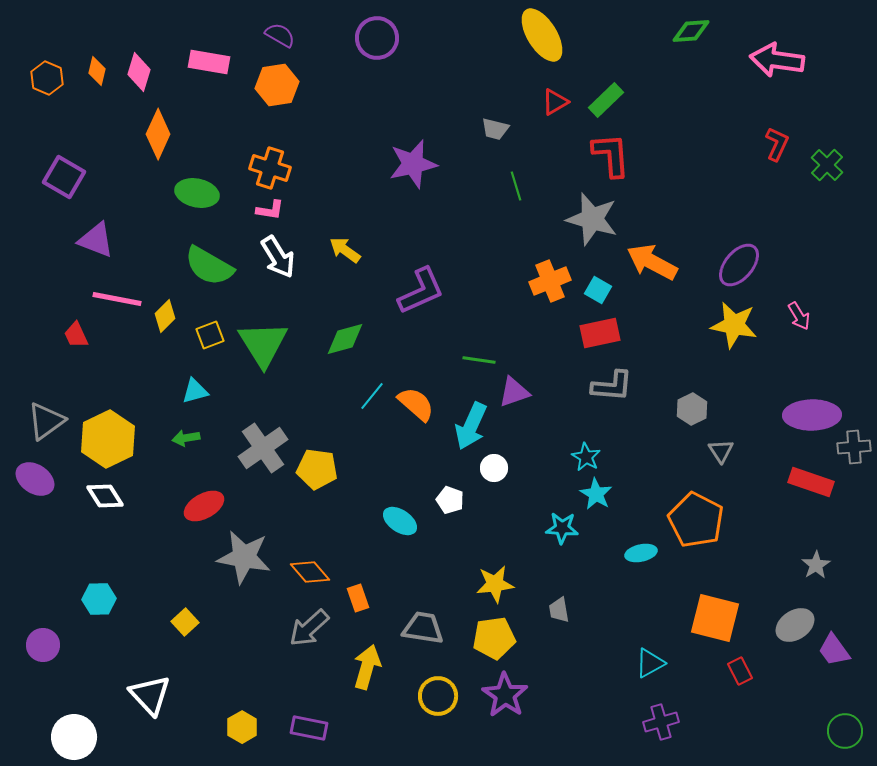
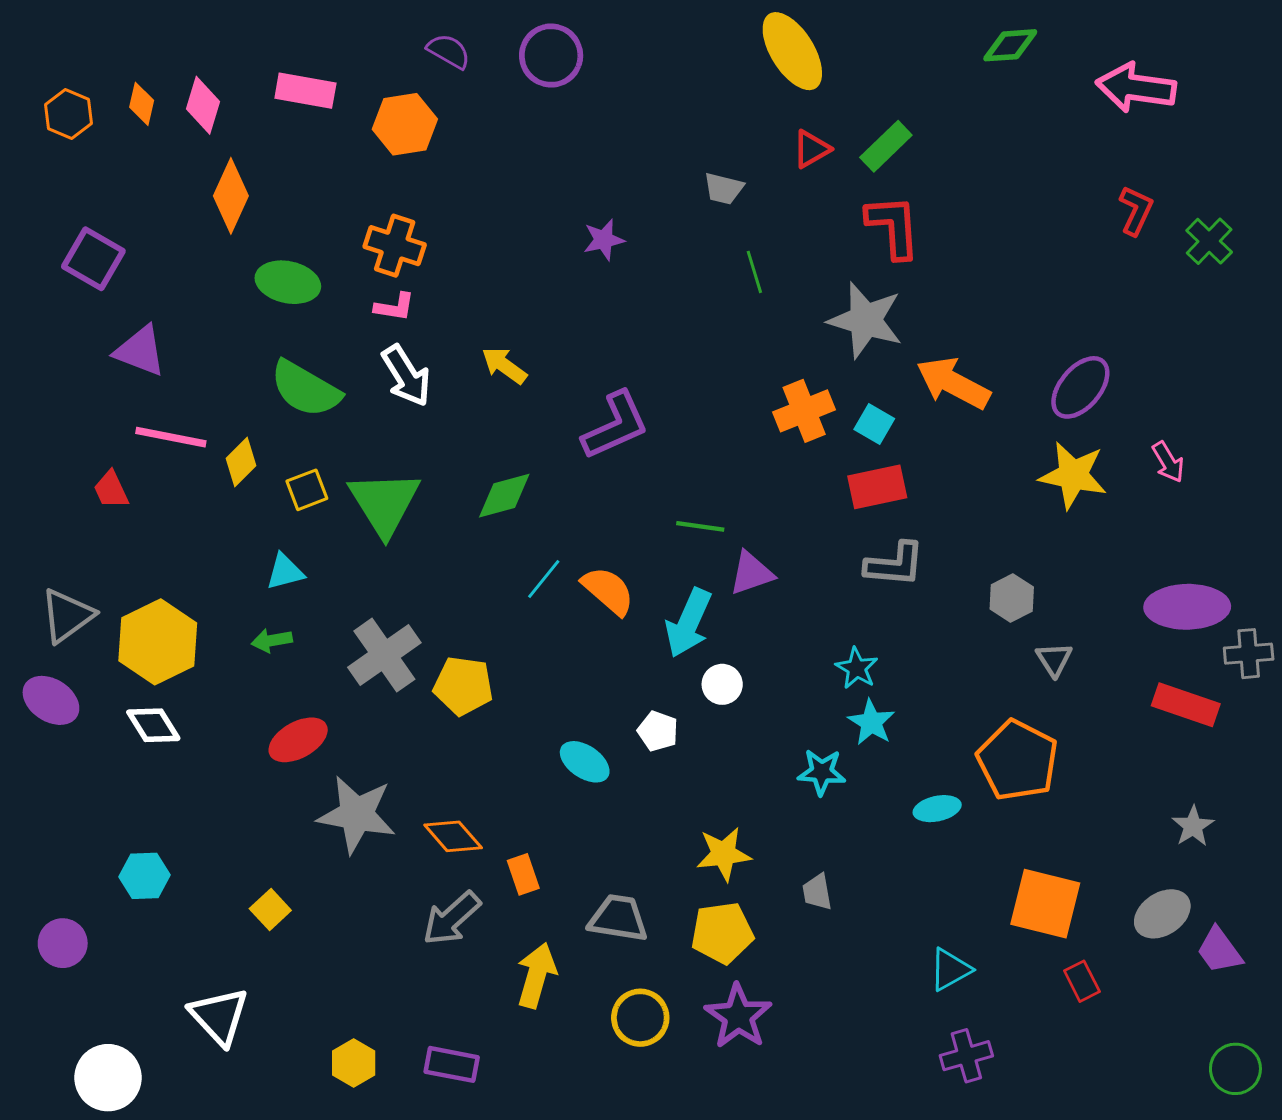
purple semicircle: (280, 35) -> (449, 51), moved
purple star: (413, 164) -> (604, 240), size x0.6

